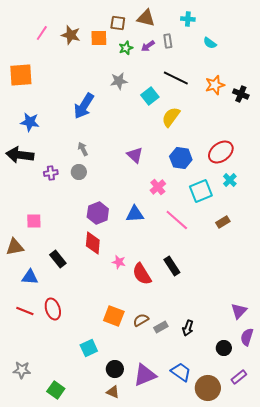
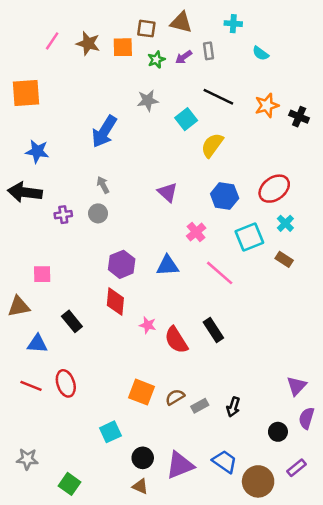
brown rectangle: (223, 222) -> (284, 259), moved, turned 64

